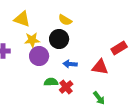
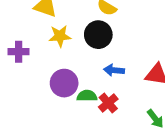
purple circle: (39, 56) -> (64, 83), moved

